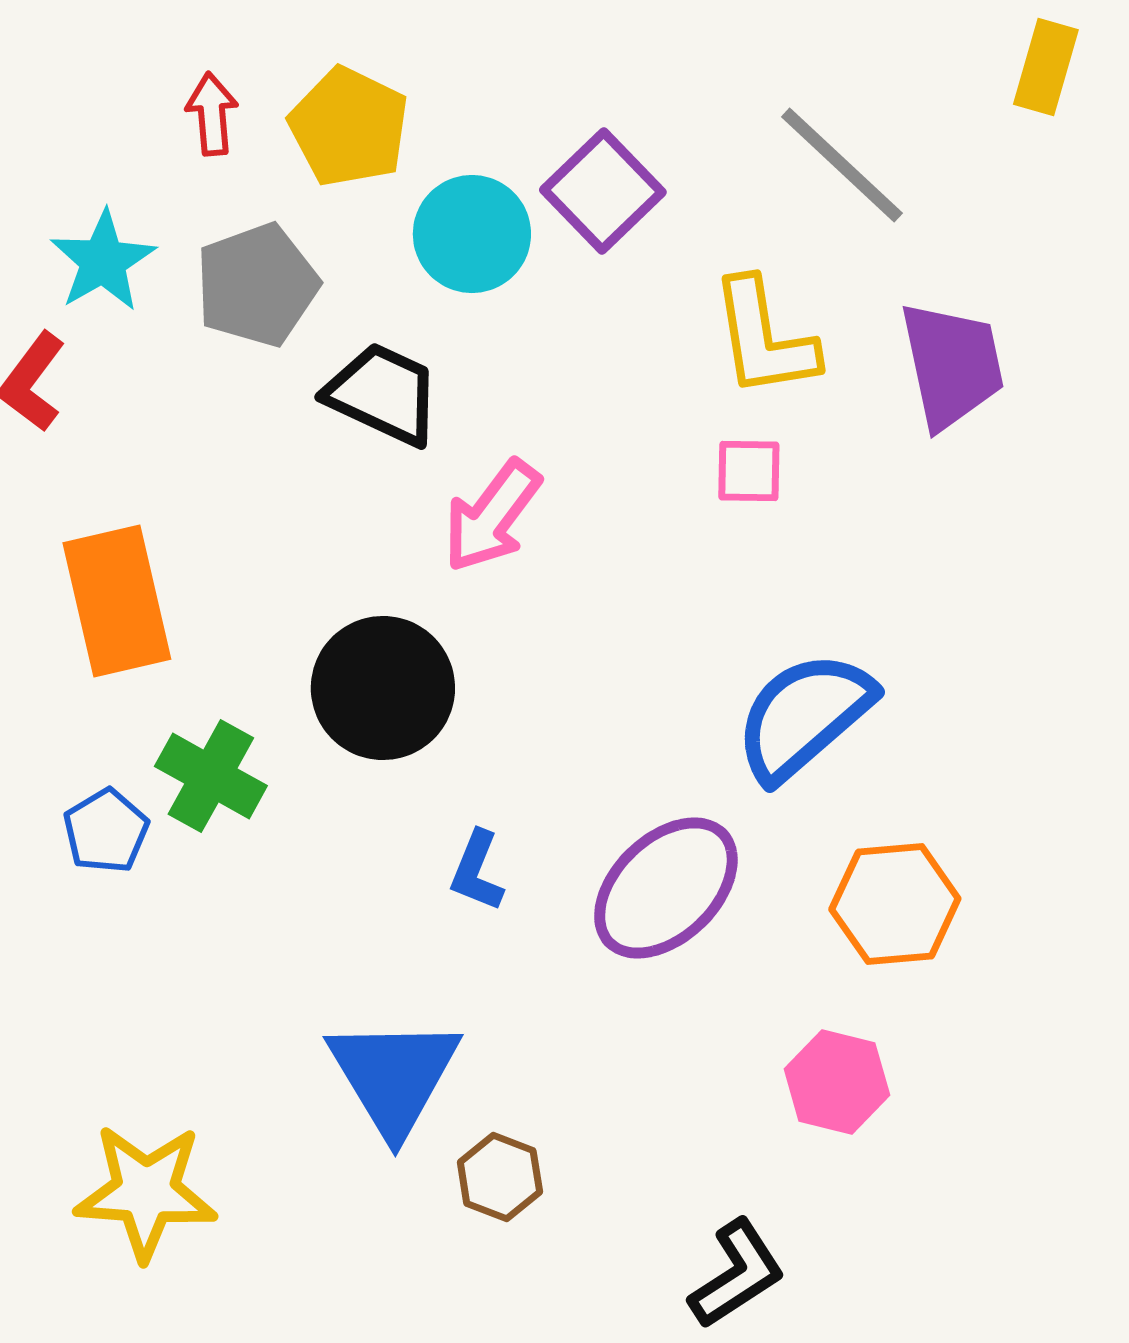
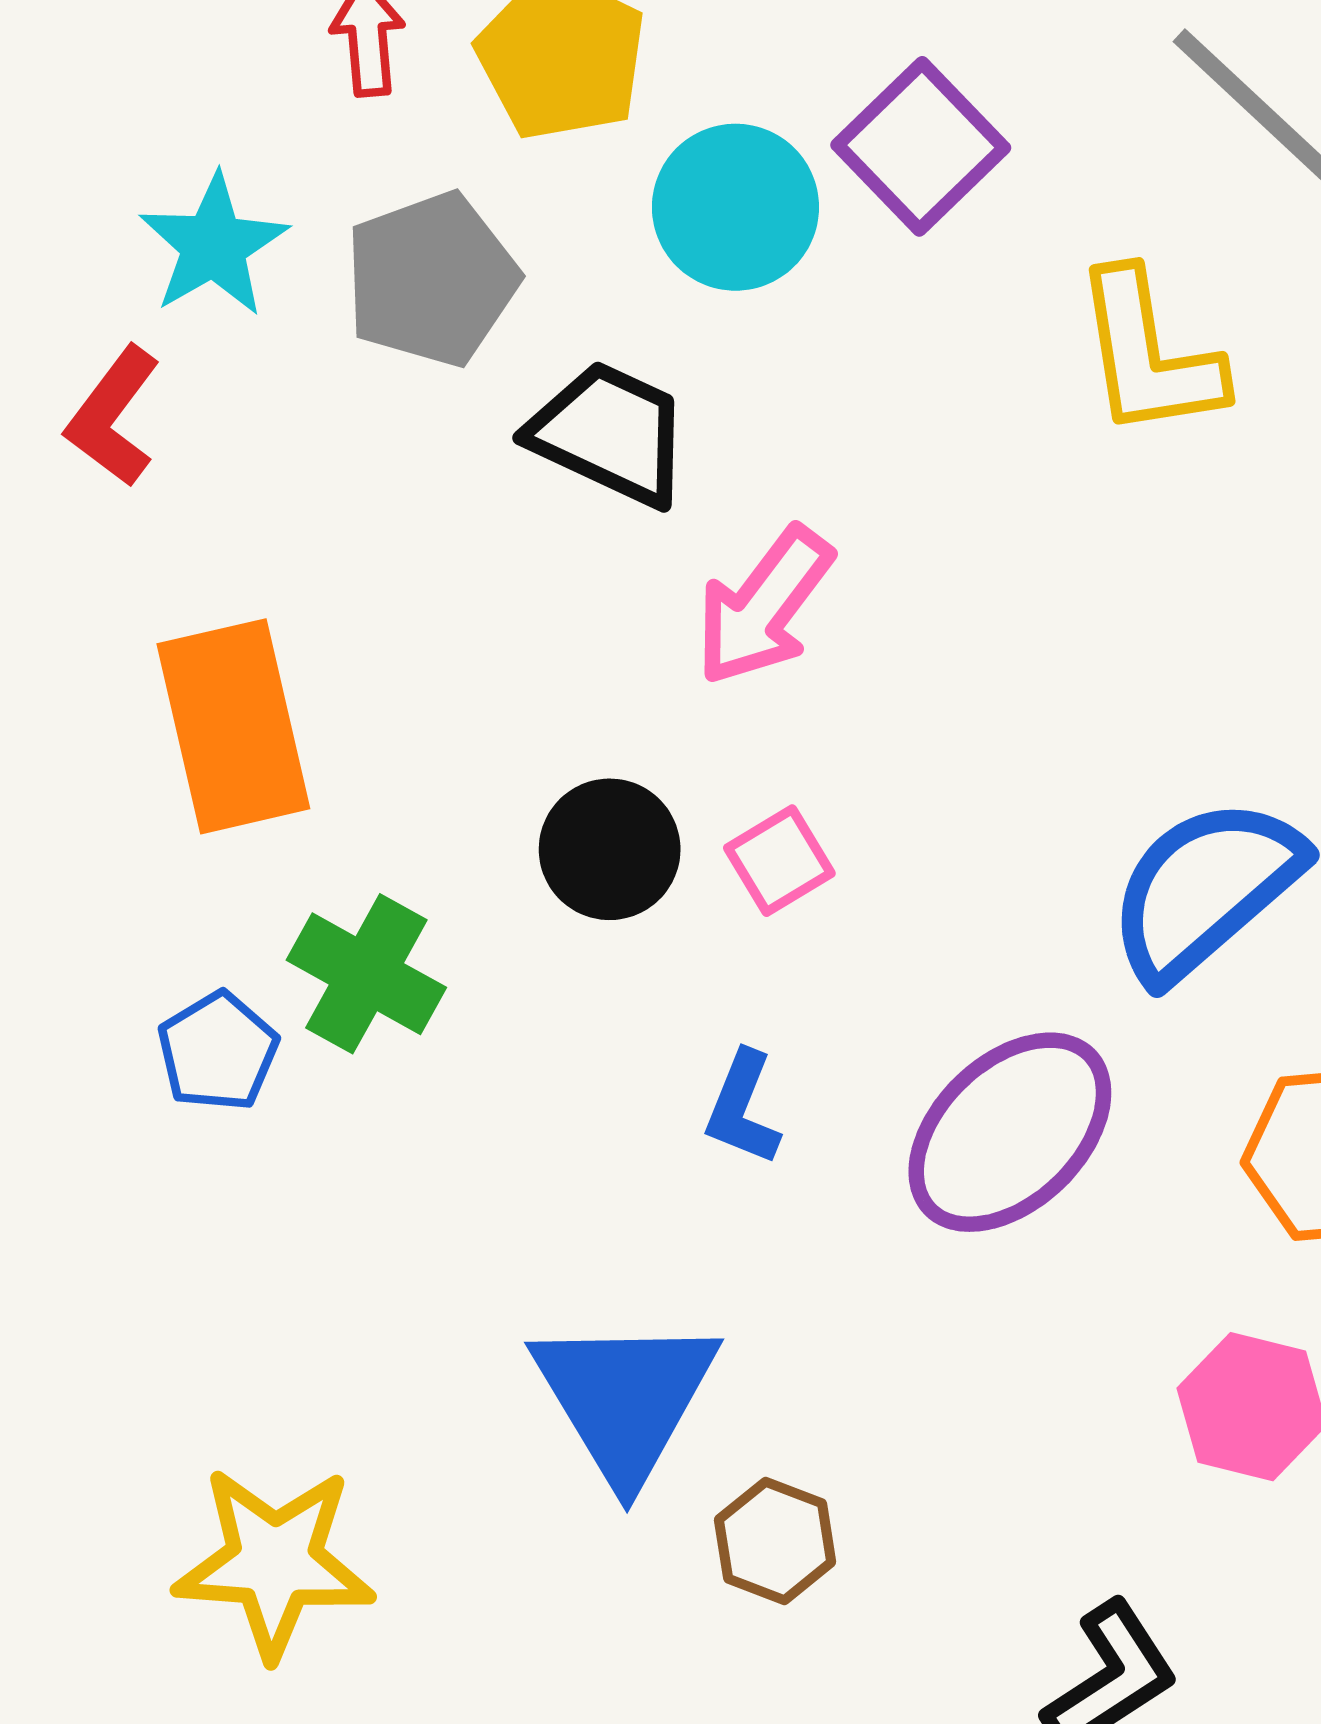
pink square: (749, 471) -> (779, 861), moved, turned -32
black circle: (383, 688) -> (610, 849), size x0.7

